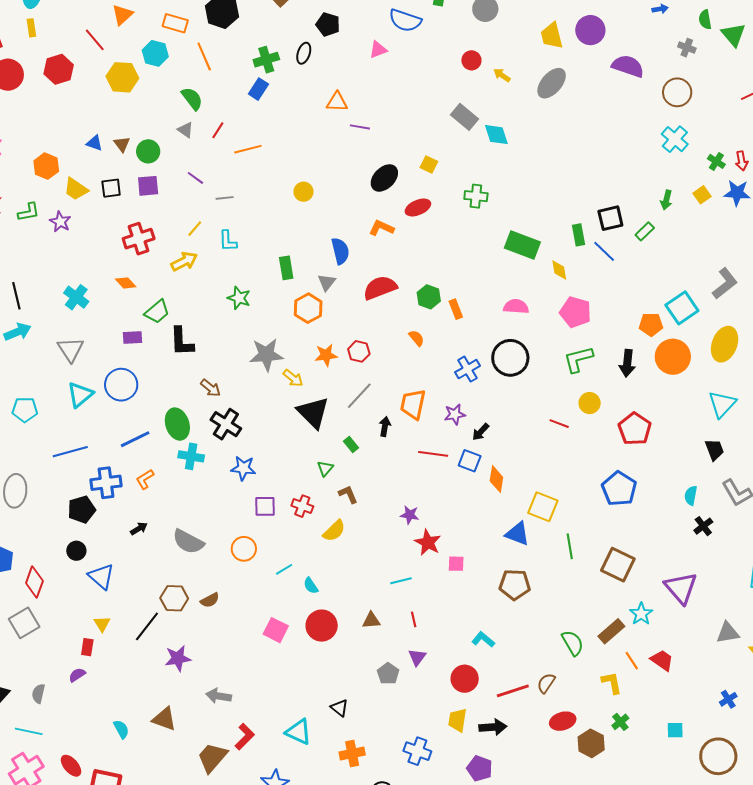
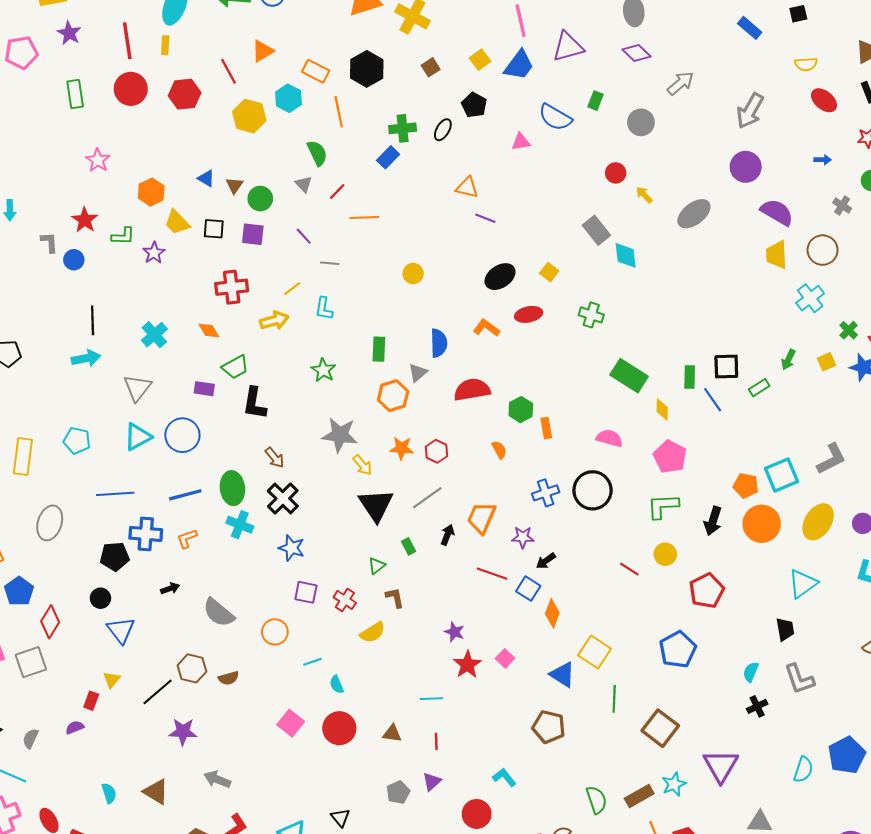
yellow trapezoid: (552, 36) -> (777, 255), moved
pink square: (456, 564) -> (505, 658), moved, turned 30

